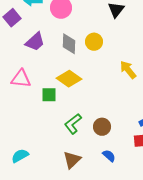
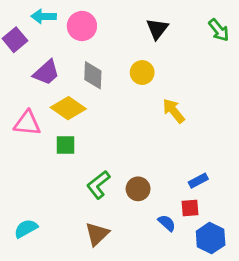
yellow circle: (94, 42) -> (142, 73), moved
yellow diamond: (69, 79) -> (68, 108), moved
blue semicircle: (109, 156) -> (167, 223), moved

